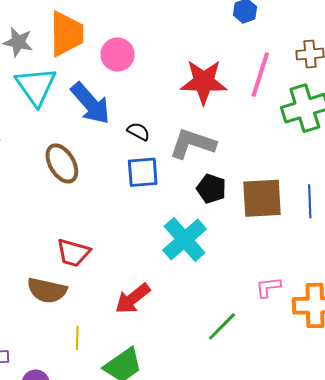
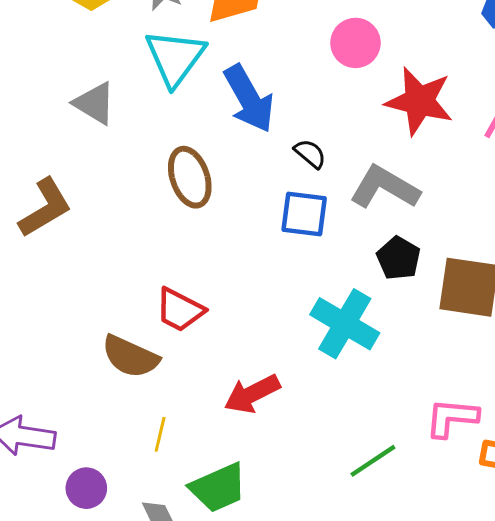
pink circle: (117, 55) -> (355, 43), moved
cyan cross: (185, 239) -> (345, 324), turned -30
pink L-shape: (268, 287) -> (452, 418), size x1.4

